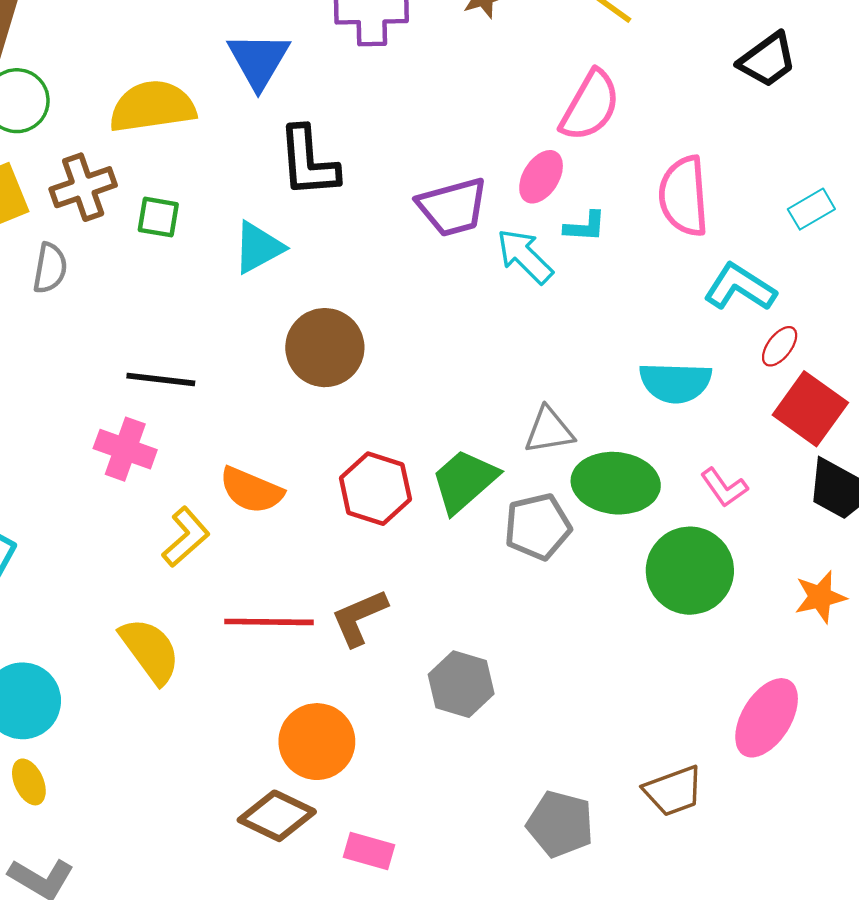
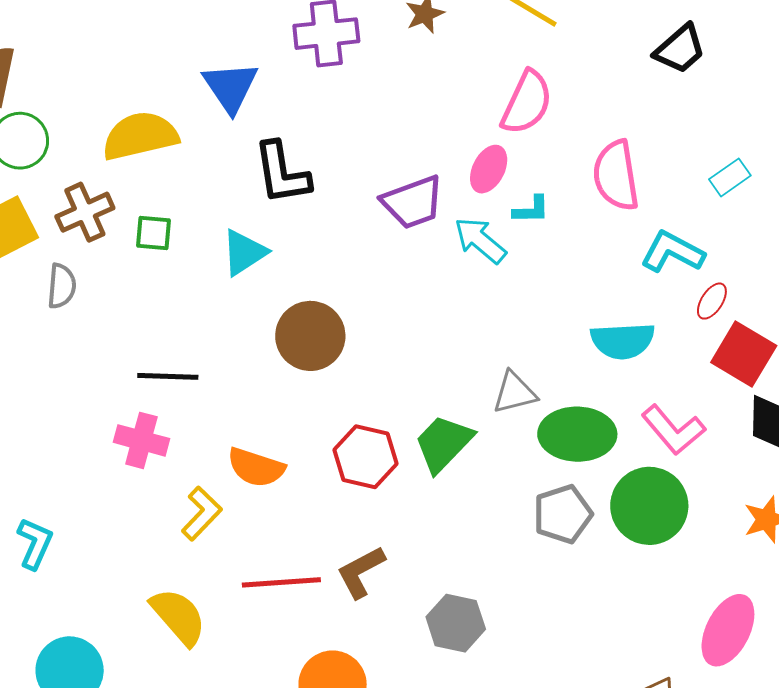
pink L-shape: (724, 487) -> (673, 430), size x1.5
gray pentagon: (538, 527) -> (563, 514), moved

